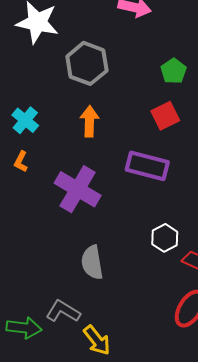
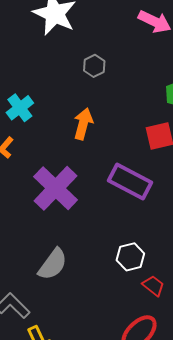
gray hexagon: (87, 63) -> (94, 66), size x0.5
gray semicircle: (92, 262) -> (53, 264), turned -148

